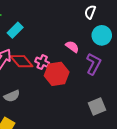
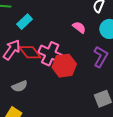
pink semicircle: (72, 47) -> (79, 27), moved
pink cross: (42, 62) -> (50, 54), size x1.6

